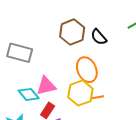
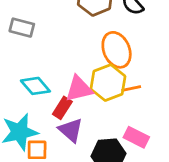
gray rectangle: (20, 53) -> (22, 28), size x0.7
pink triangle: (46, 86) -> (79, 89), moved

